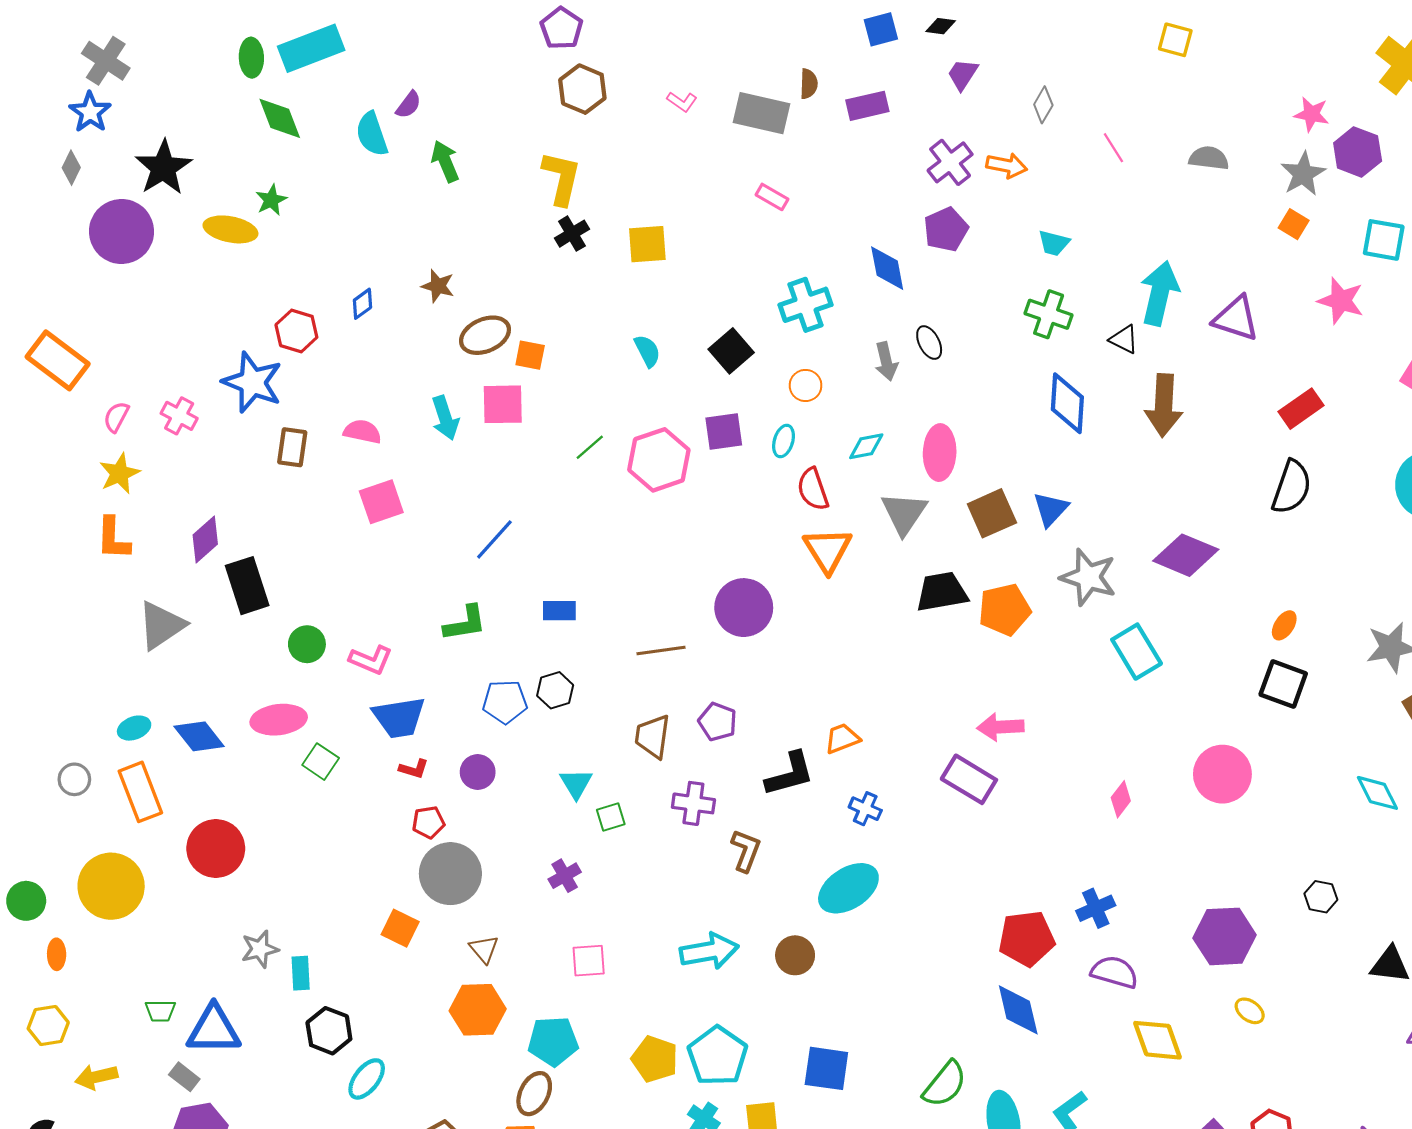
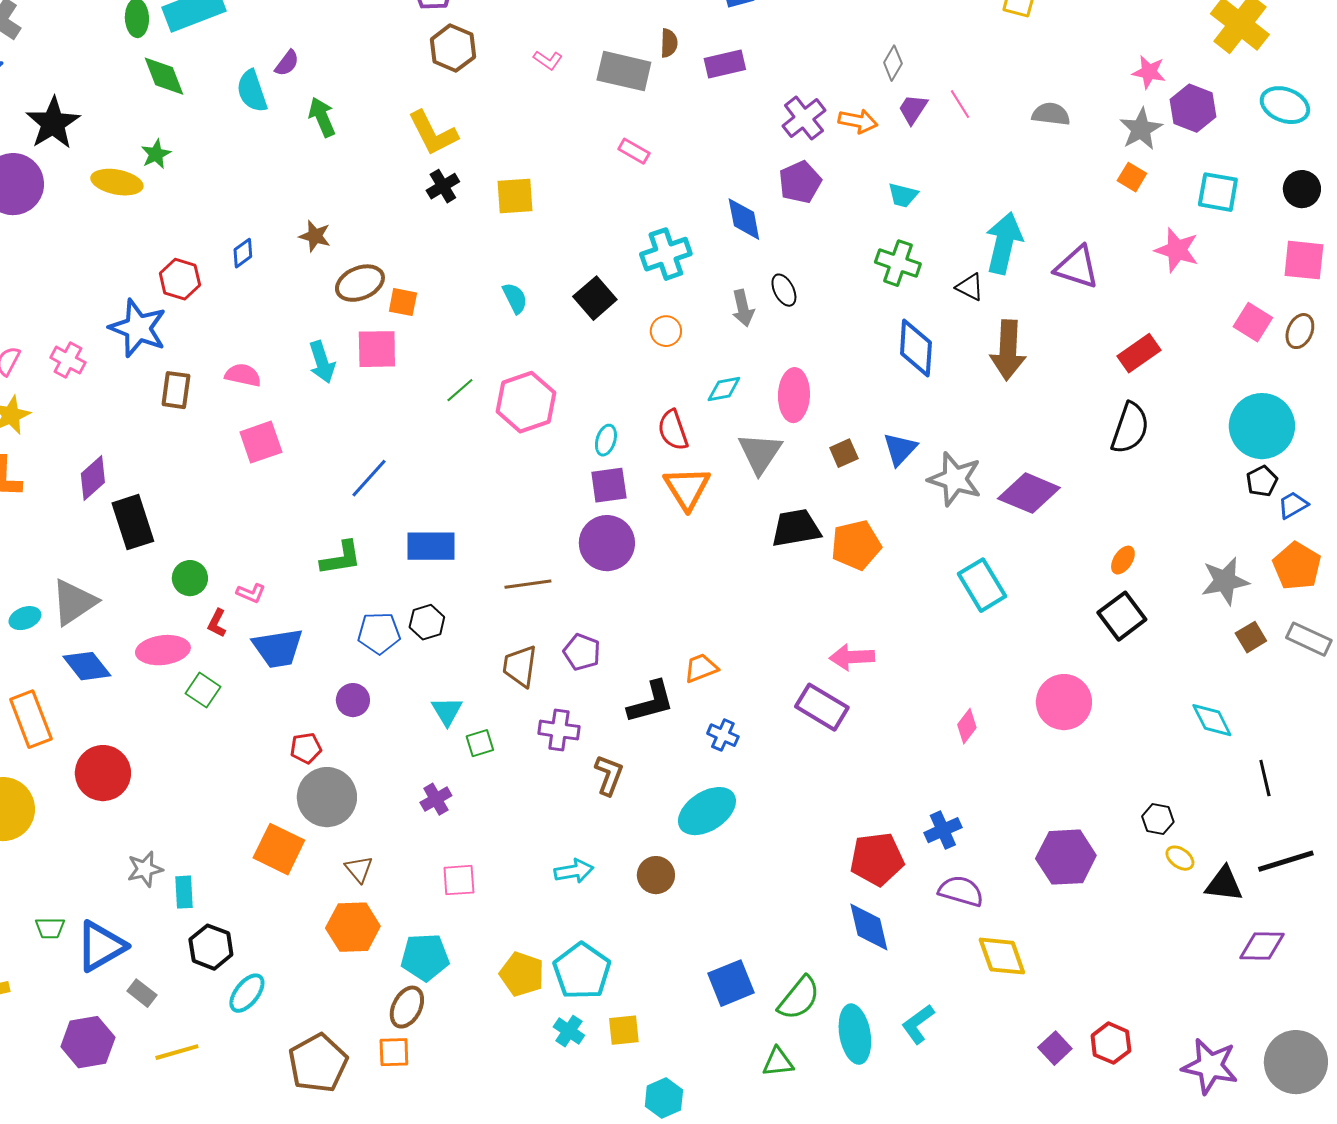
purple trapezoid: (963, 74) -> (913, 109), moved
yellow L-shape: (561, 178) -> (433, 133), turned 140
purple square: (724, 432) -> (609, 485), moved
cyan ellipse: (784, 441) -> (606, 440), moved
brown square: (992, 513) -> (844, 453), size x0.6
gray star: (1088, 577) -> (955, 479), moved
blue rectangle: (559, 611) -> (431, 546), size x1.5
gray triangle: (161, 625) -> (74, 602), moved
pink L-shape: (371, 660) -> (251, 593), size x0.7
black square: (1283, 684) -> (1122, 616), turned 33
cyan ellipse: (134, 728) -> (25, 618), moved
red L-shape: (414, 769) -> (217, 623), moved, turned 100
orange square: (400, 928) -> (279, 849), size x1.4
cyan arrow: (709, 951) -> (574, 871), size x0.7
yellow ellipse: (1250, 1011) -> (1180, 858), moved
blue triangle: (214, 1030) -> (101, 946), turned -30
blue square: (826, 1068) -> (731, 983), moved, turned -30
gray rectangle: (184, 1077) -> (142, 993), moved

